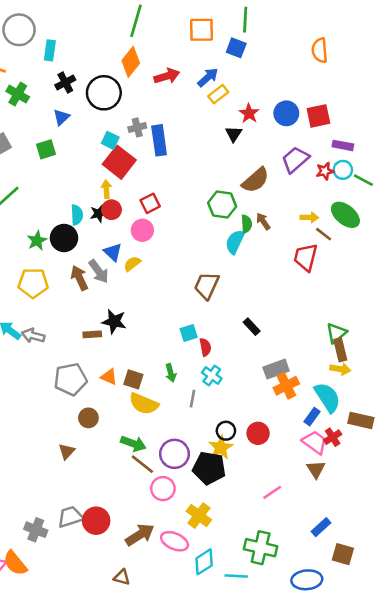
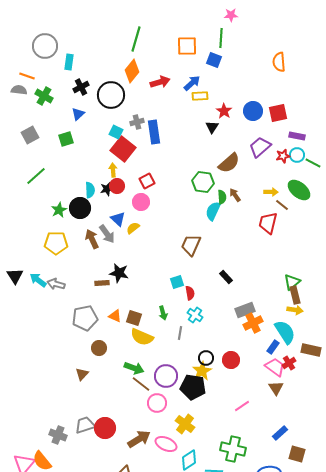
yellow rectangle: (218, 94) -> (200, 96), turned 35

